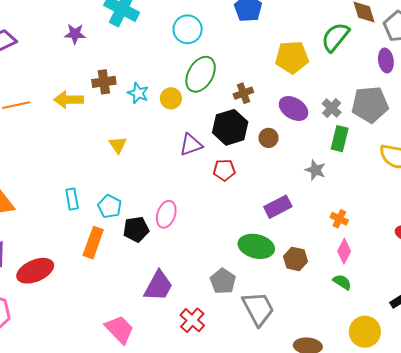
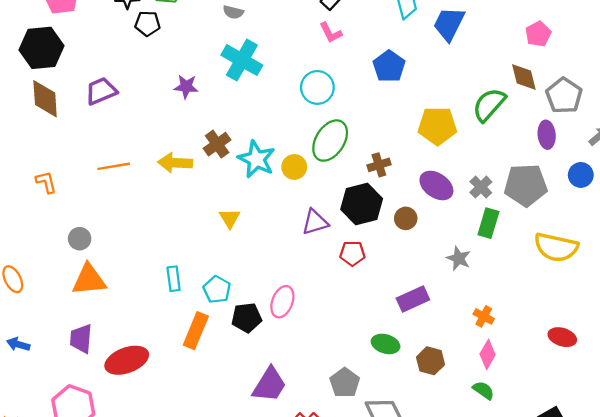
brown cross: (104, 82) -> (217, 144), turned -30
cyan star: (138, 93) -> (256, 159), size x1.5
green ellipse: (256, 246) -> (386, 344), size x0.7

